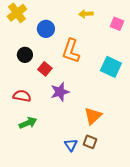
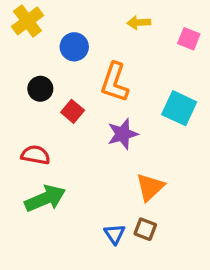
purple star: (60, 92) -> (123, 134), moved
green arrow: (28, 123) -> (45, 199), size x1.4

